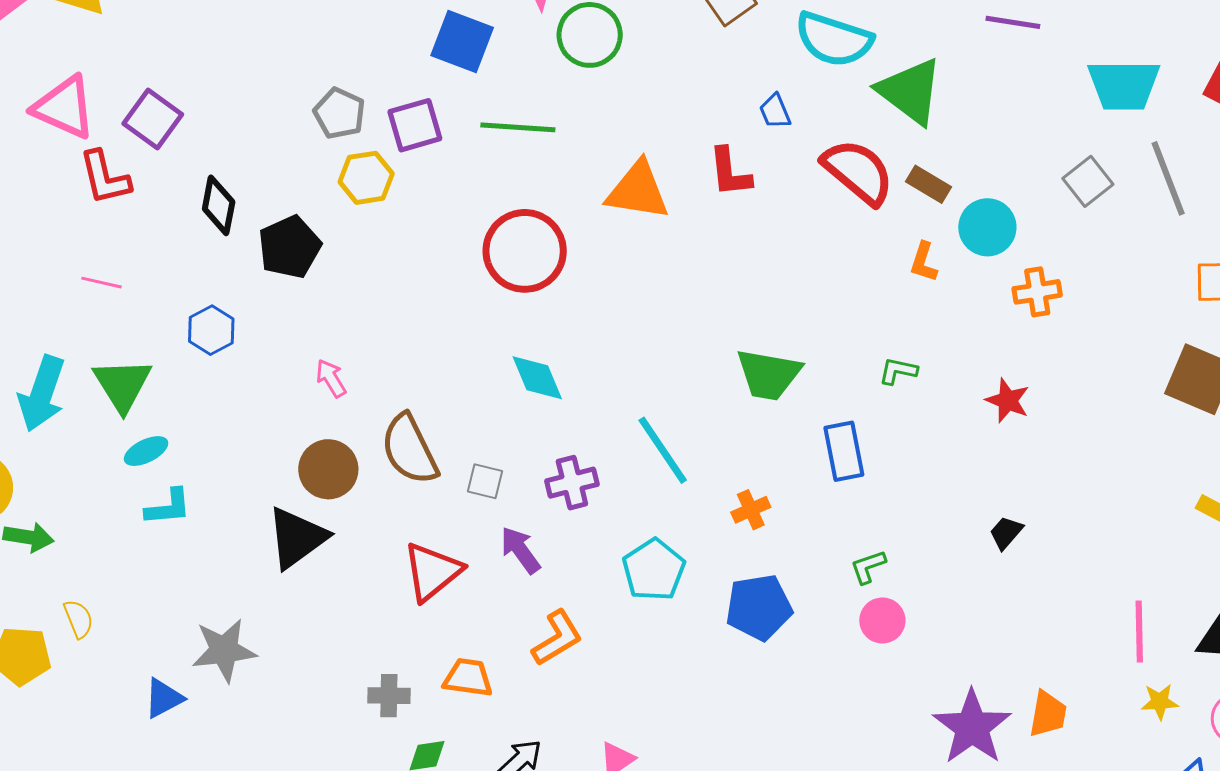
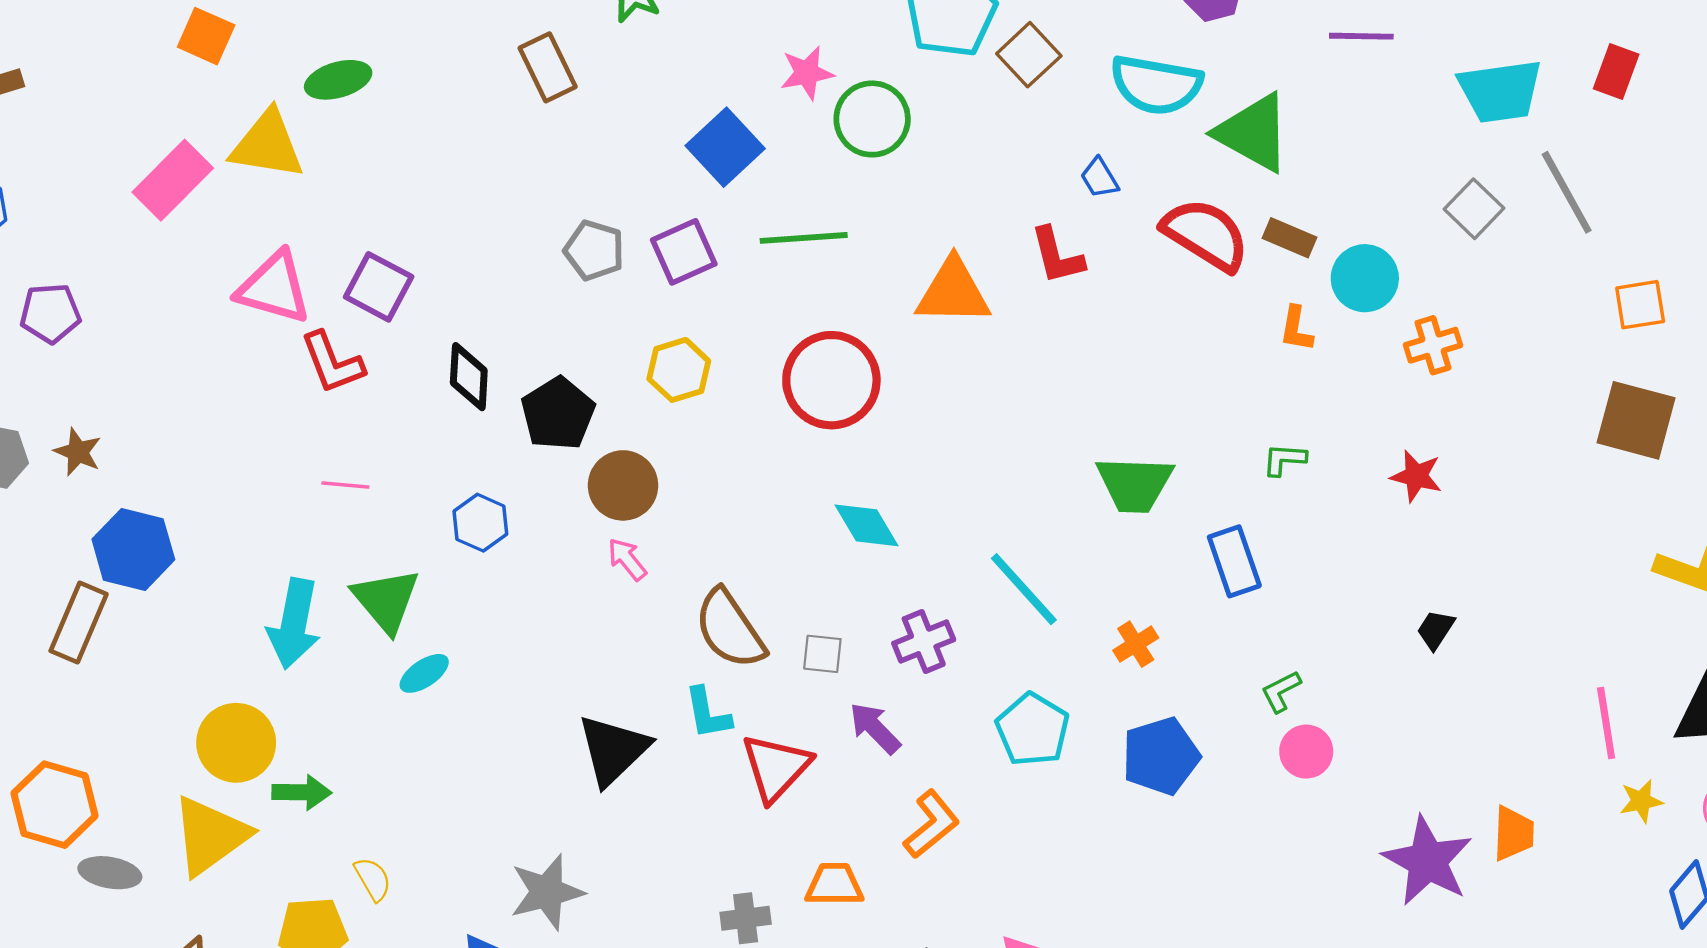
blue square: (462, 41) -> (725, 147), turned 34
yellow hexagon: (366, 178) -> (679, 370), moved
brown circle: (328, 469) -> (623, 485), moved
cyan L-shape: (168, 507) -> (708, 713), moved, turned 93

